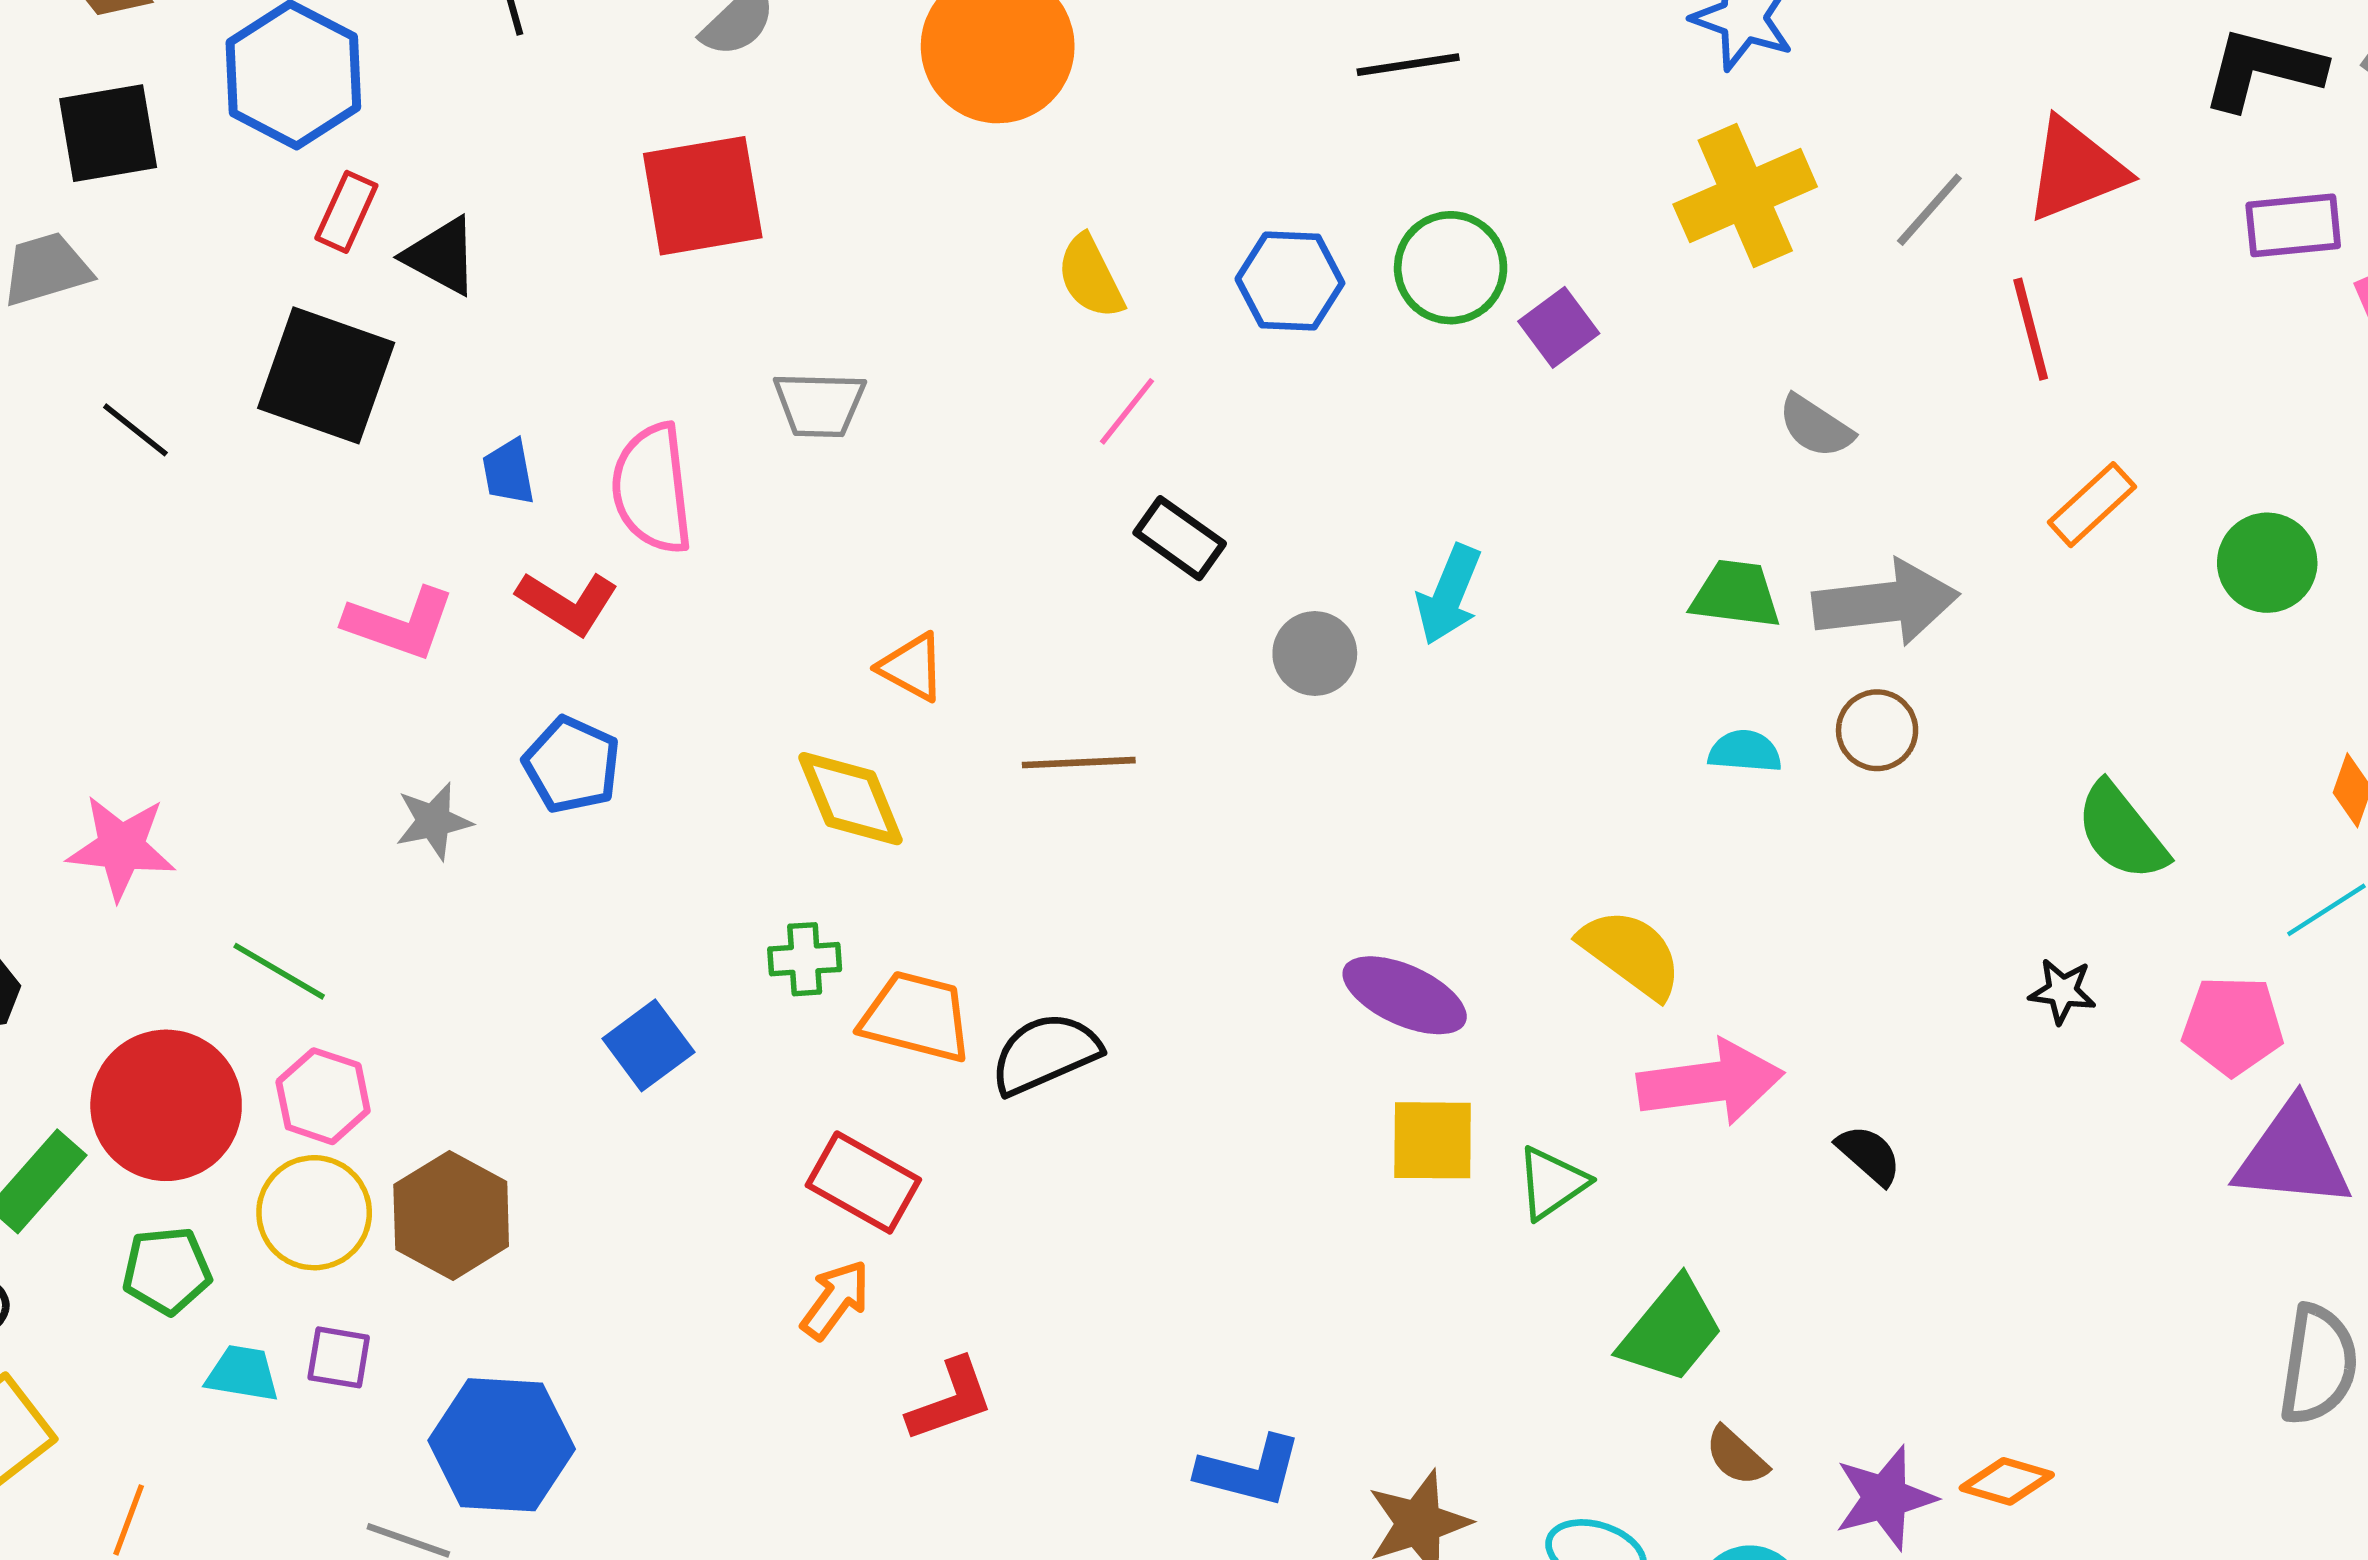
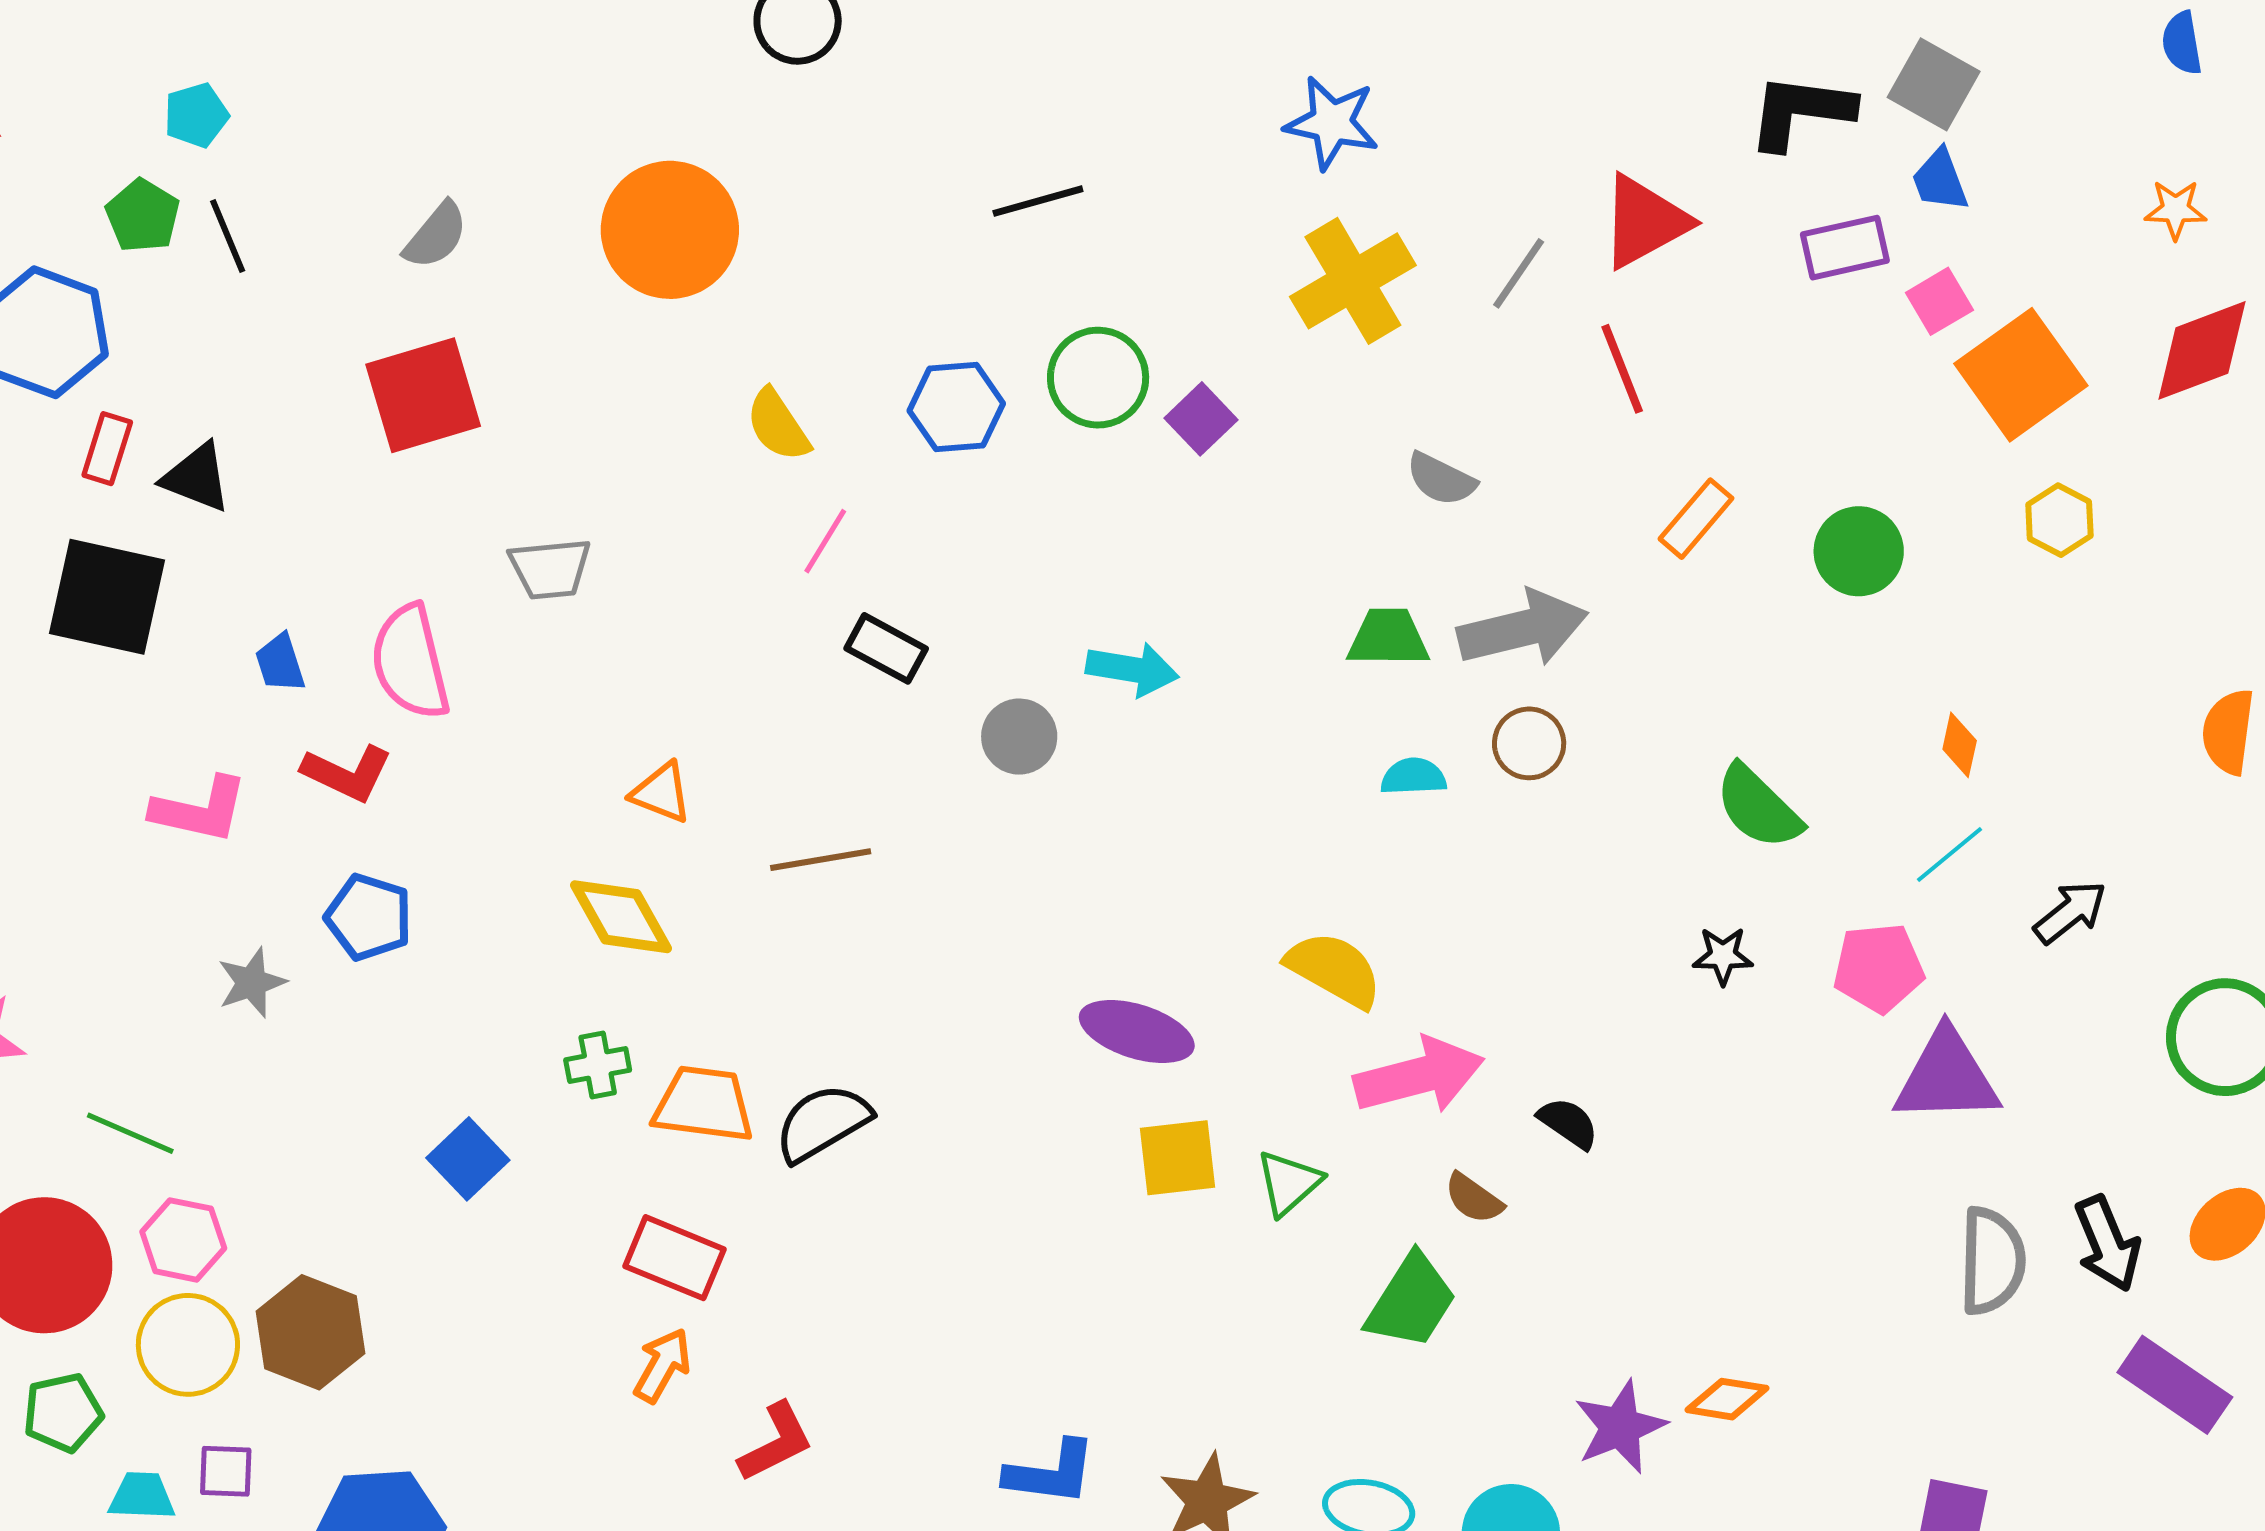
cyan arrow: (1449, 595) -> (1132, 669), turned -96
brown semicircle: (1736, 1456) -> (1474, 1198), moved

